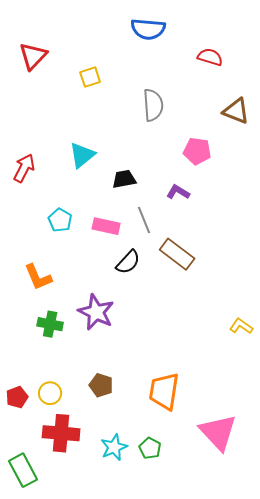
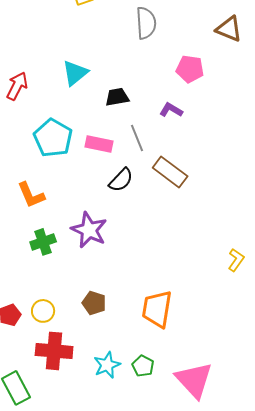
cyan pentagon: (60, 220) -> (53, 138), size x1.6
green cross: (50, 324) -> (43, 242), turned -30
yellow L-shape: (241, 326) -> (236, 260), moved, turned 90
pink triangle: (218, 432) -> (194, 380), moved

